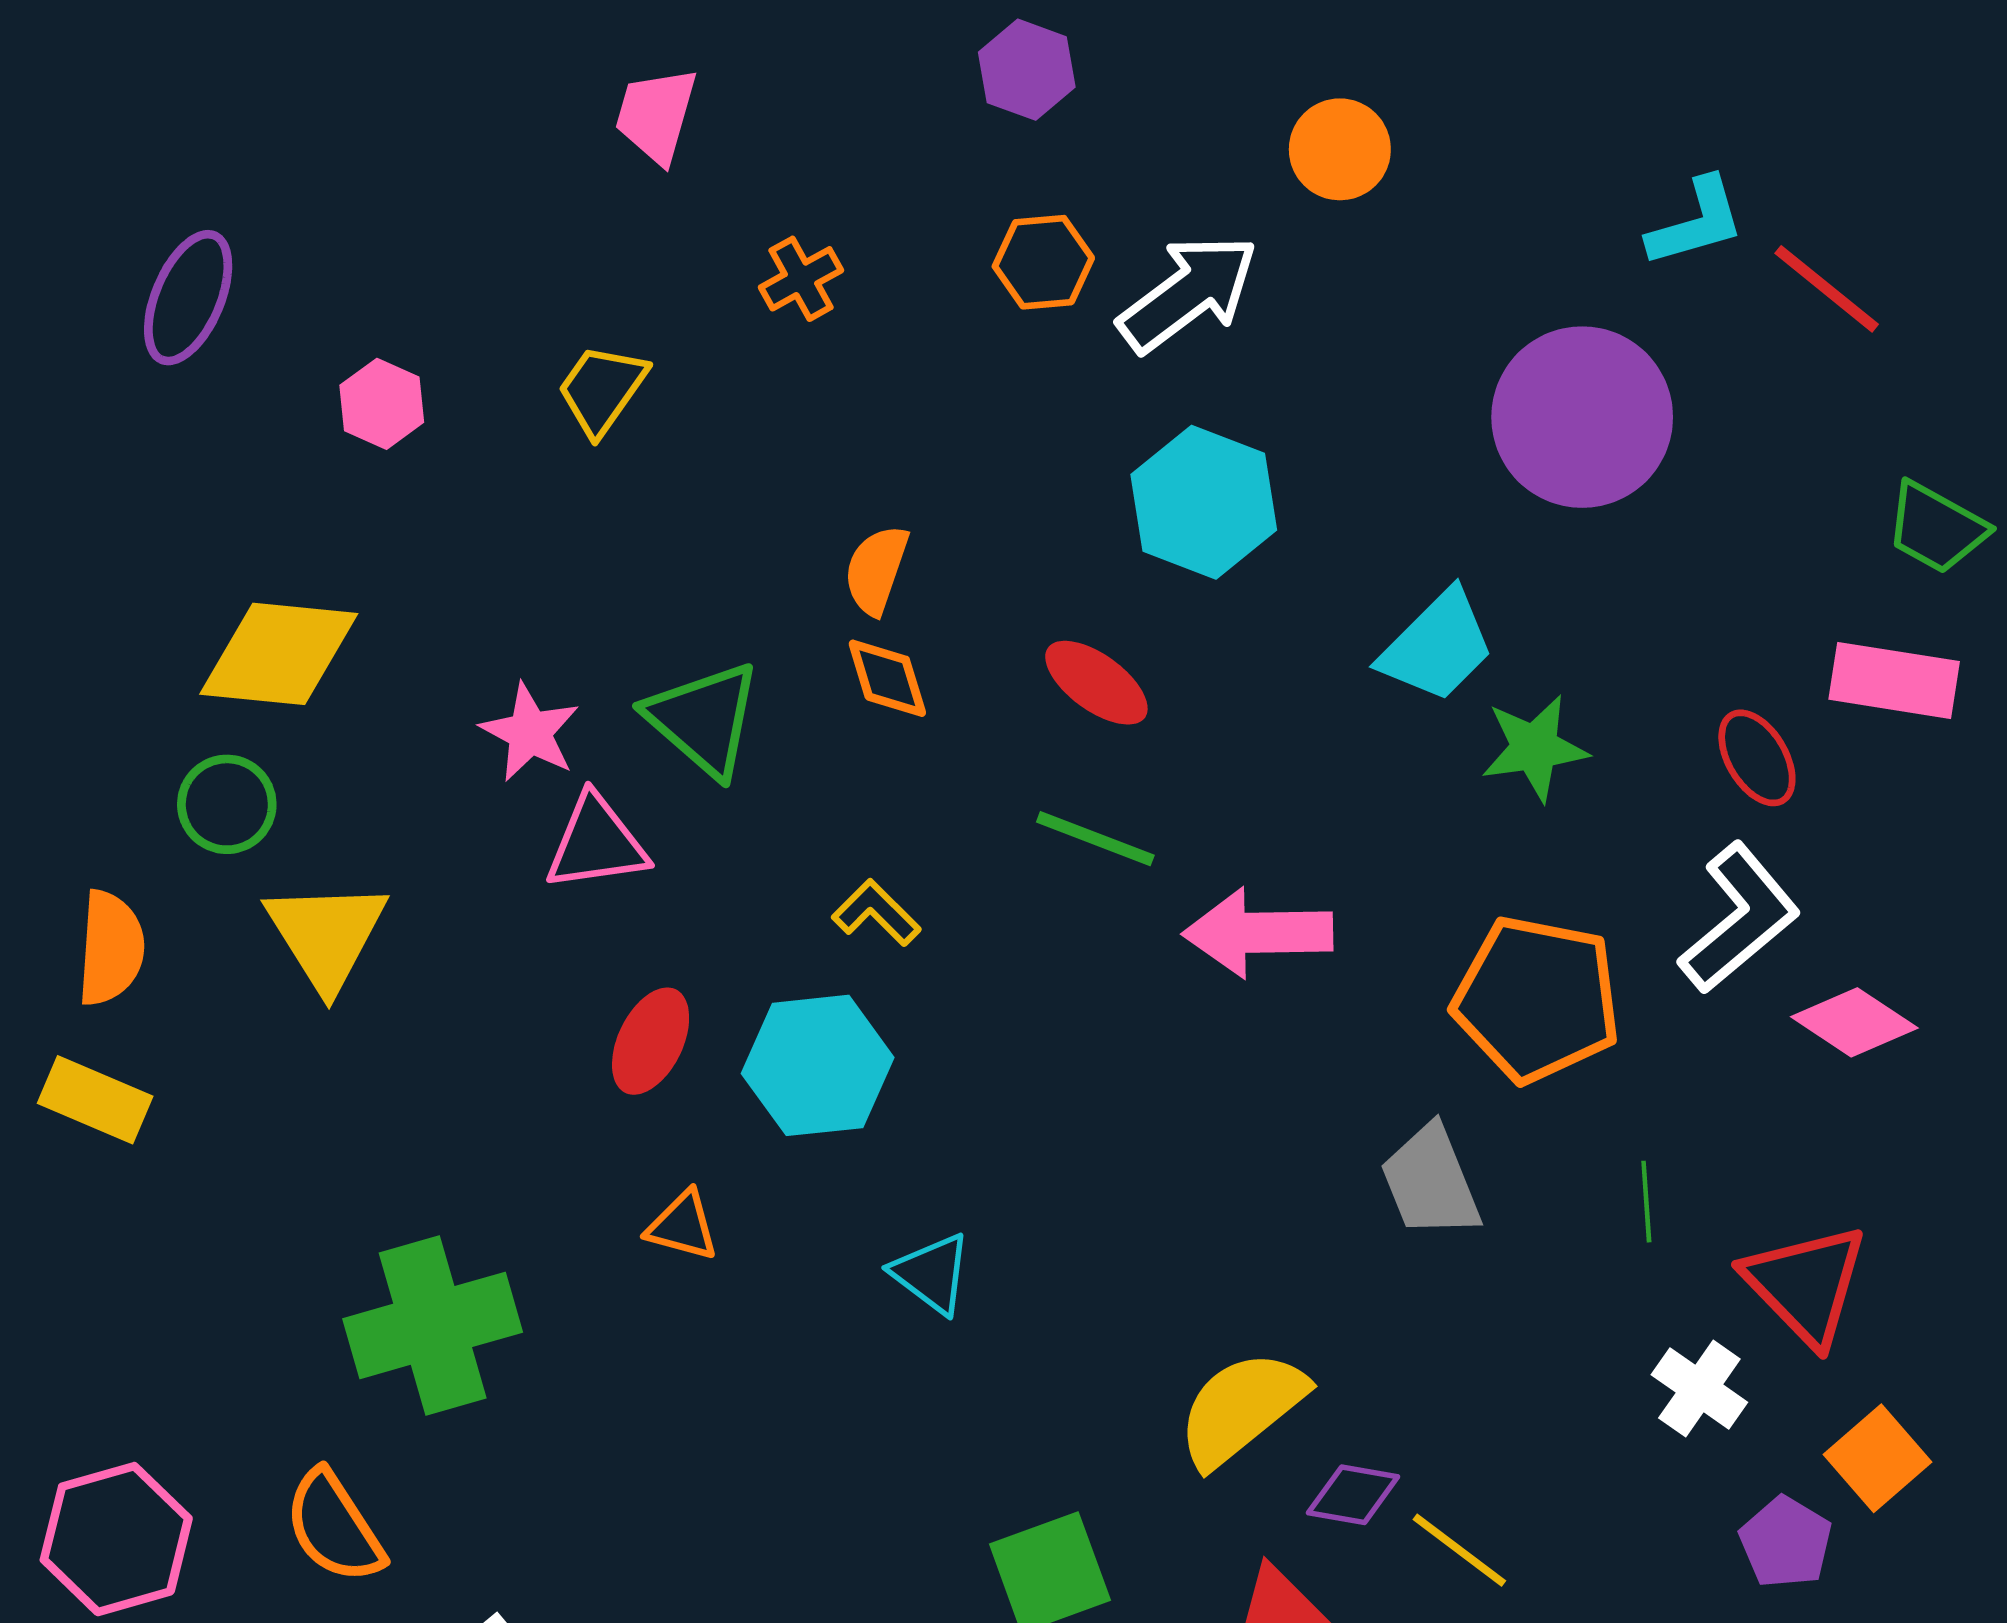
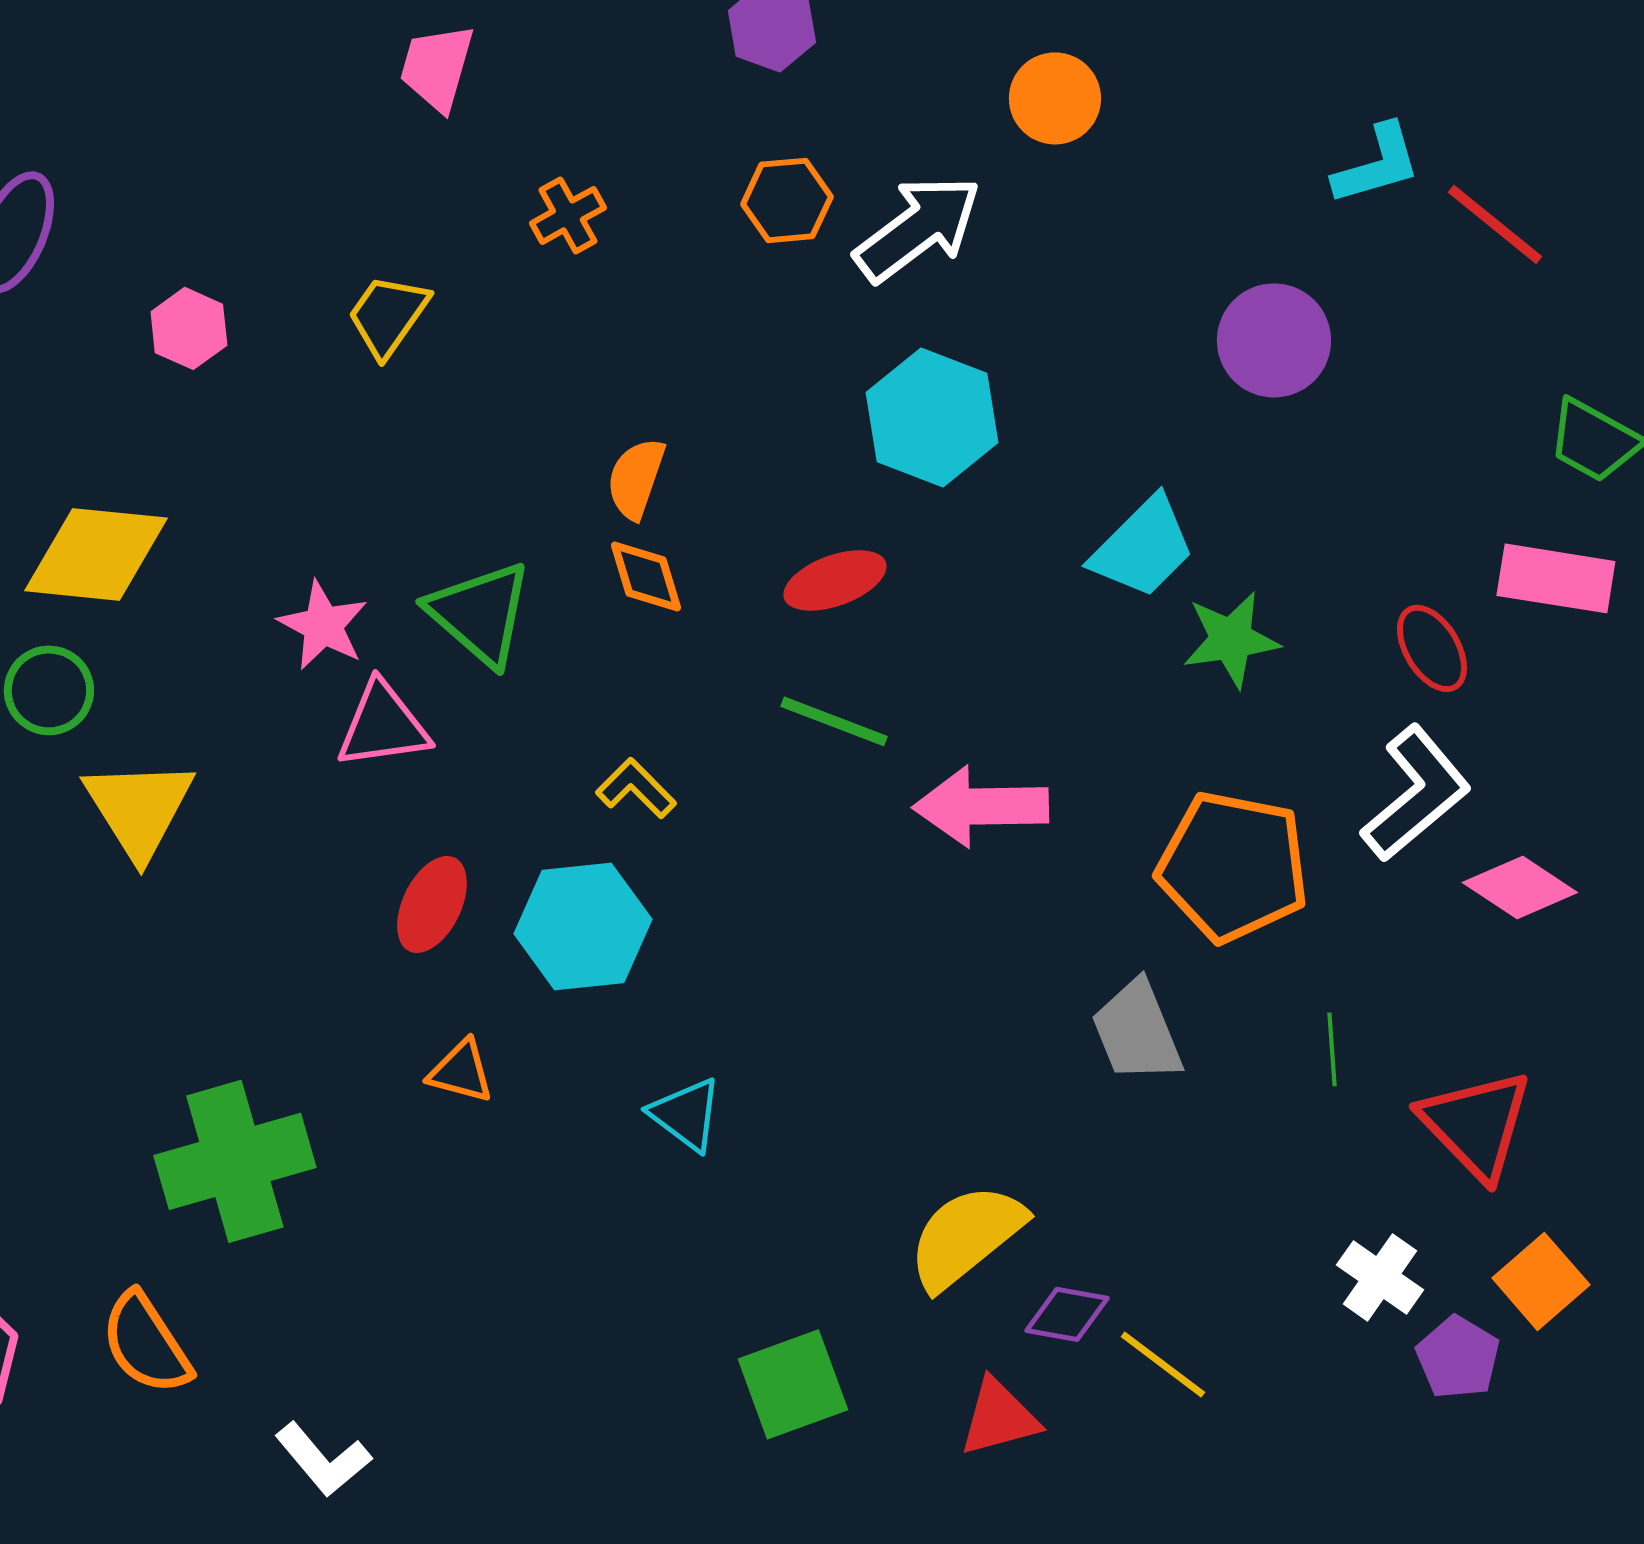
purple circle: (1582, 417) -> (1274, 340), size x0.7
red ellipse: (1096, 683) -> (835, 580), turned -56
white cross: (1699, 1389) -> (1380, 1277), moved

